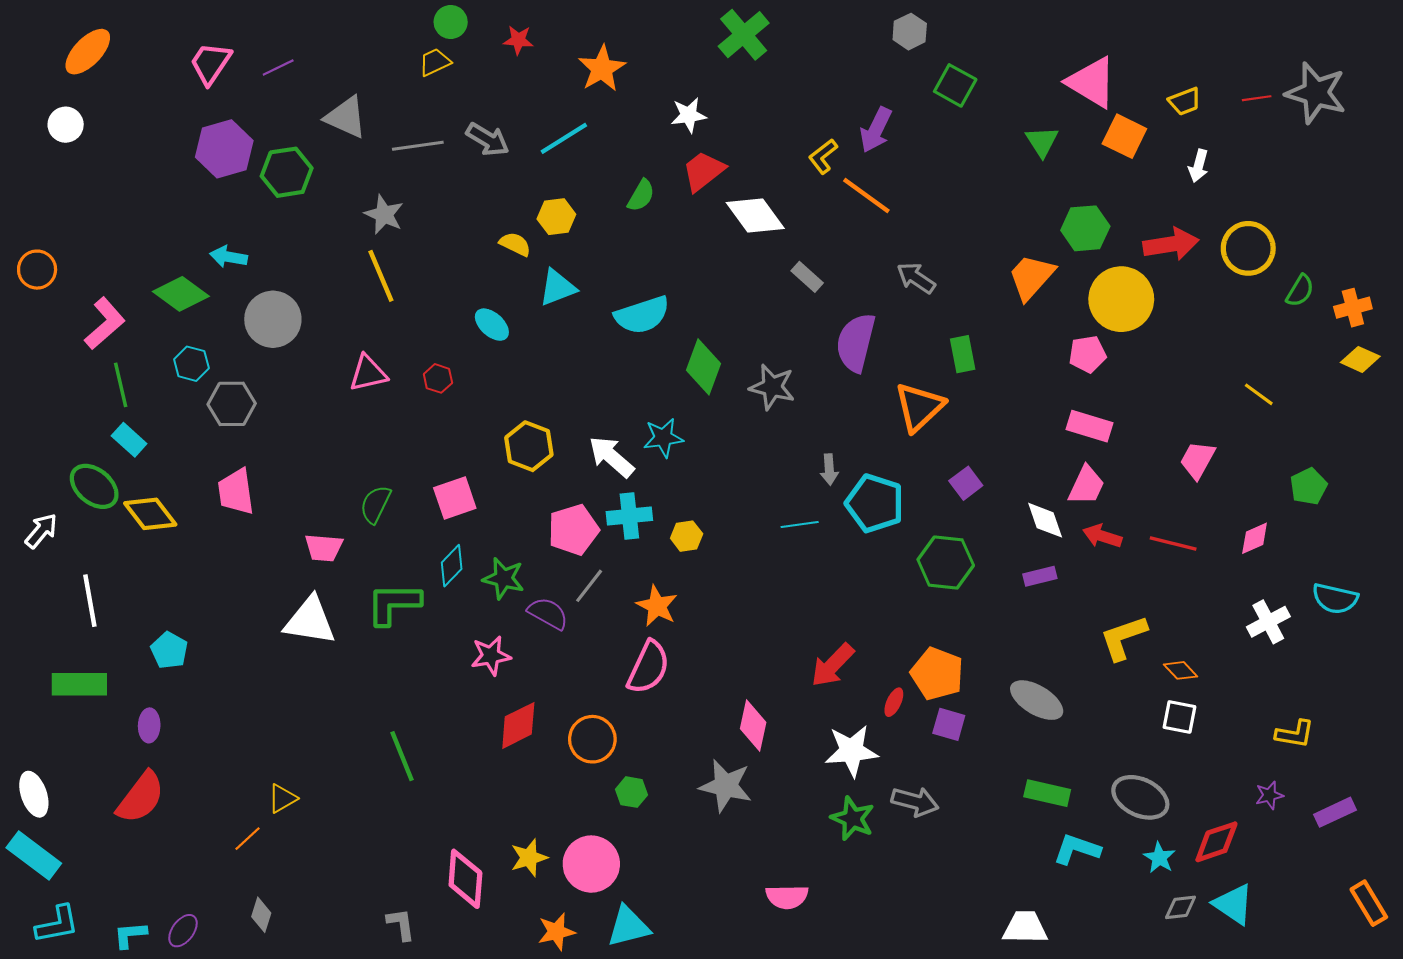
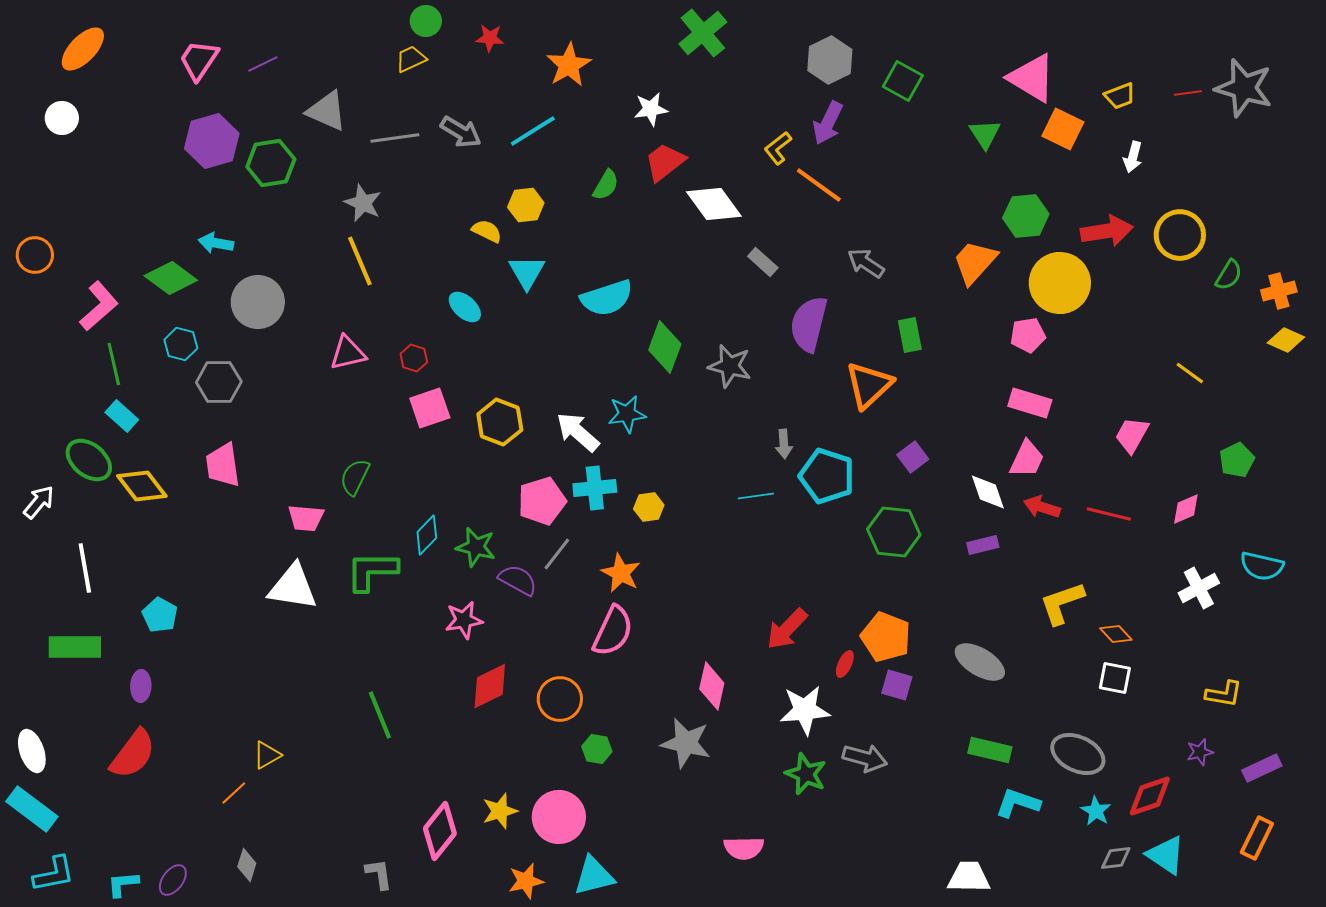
gray hexagon: (910, 32) -> (830, 60), moved, size x1.4
cyan triangle: (557, 288) -> (527, 272), turned -39
pink square: (455, 498) -> (430, 408), moved
pink diamond: (465, 879) -> (440, 831), turned 34
orange rectangle: (1369, 903) -> (1257, 838), moved, turned 57

